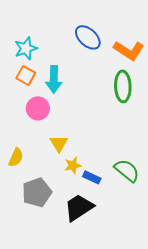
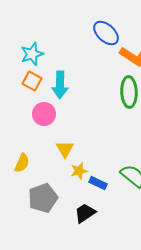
blue ellipse: (88, 37) -> (106, 33), moved
black trapezoid: (79, 207) -> (85, 213), size x0.7

